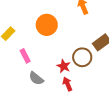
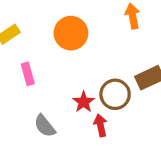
gray semicircle: (36, 78) -> (45, 126), moved
red arrow: (67, 84) -> (101, 125), moved

